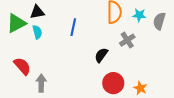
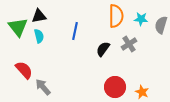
green triangle: (16, 23) -> (18, 27), turned -40
black semicircle: (101, 55) -> (103, 49), moved
gray arrow: (41, 83) -> (43, 87), turned -42

